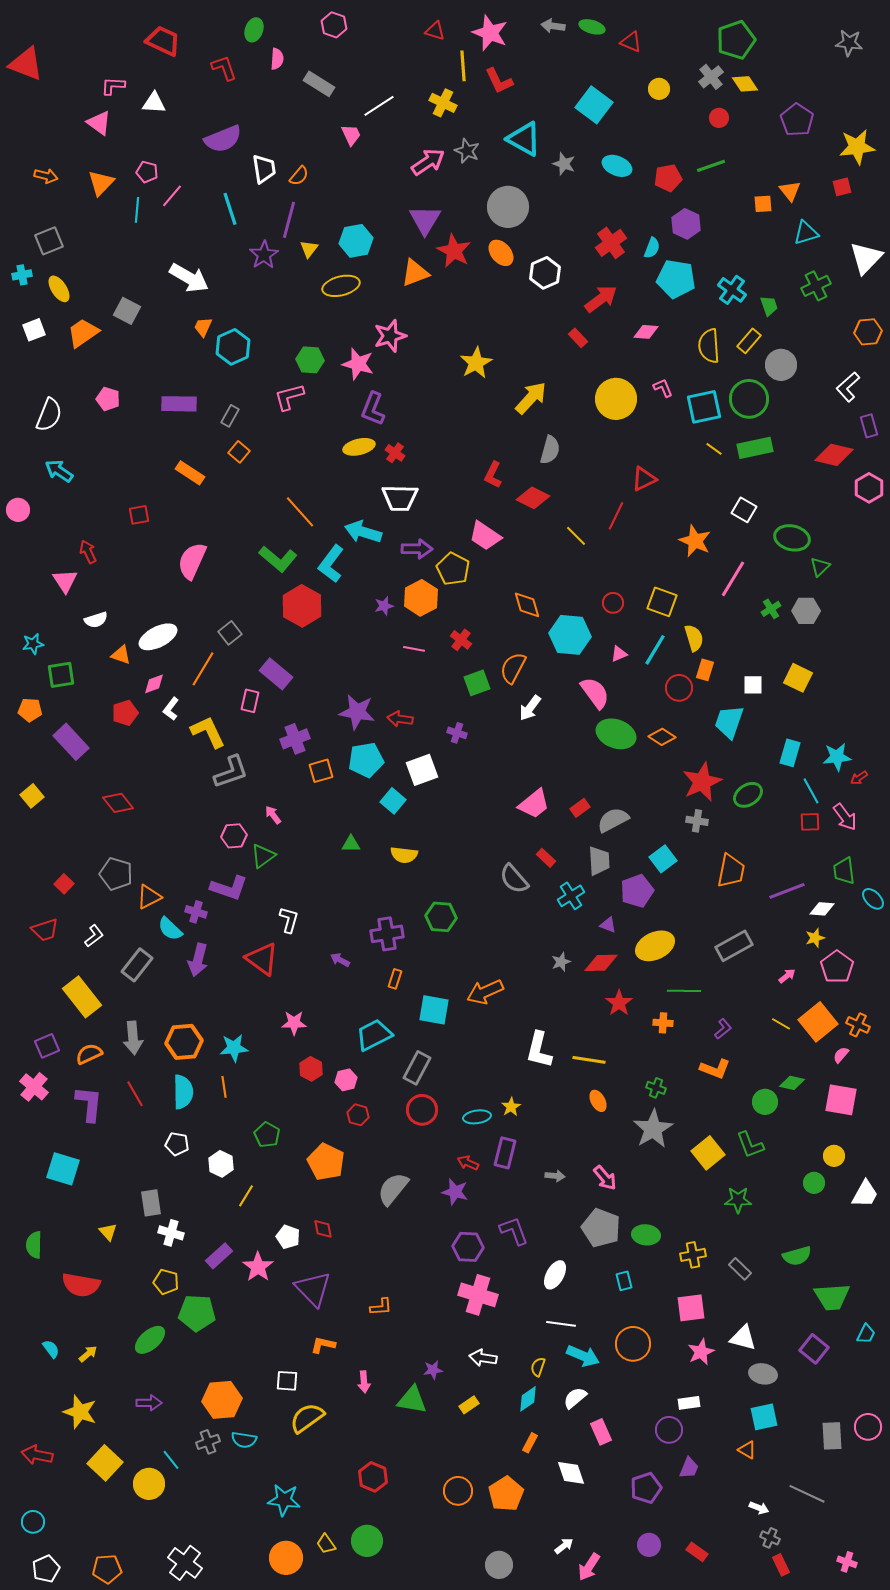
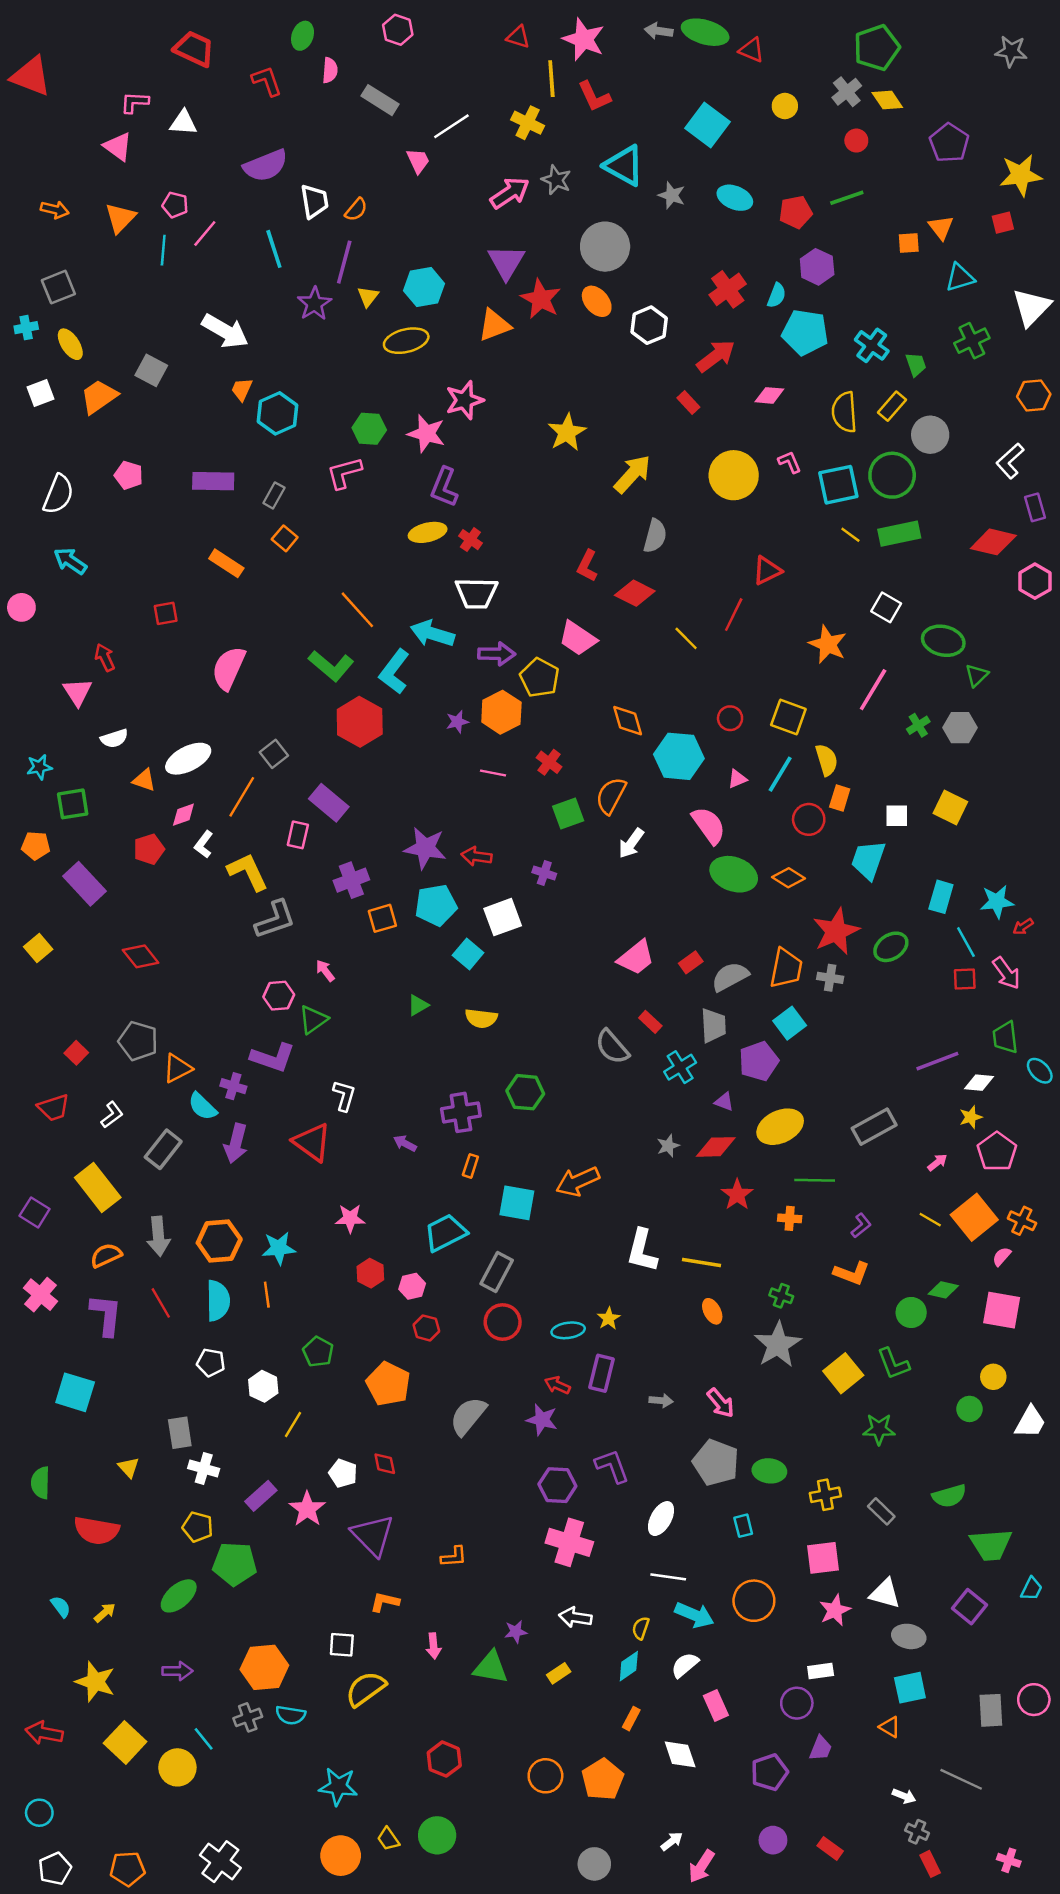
green ellipse: (592, 27) -> (705, 32), size x1.5
green triangle: (351, 844) -> (418, 1005), turned -30
orange trapezoid: (731, 871) -> (786, 968), moved
purple square: (47, 1046) -> (35, 1212), moved, turned -35

